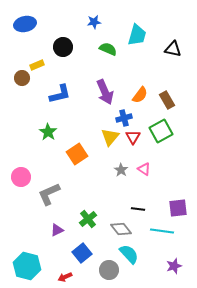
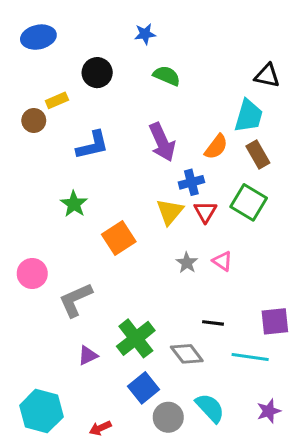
cyan trapezoid: (137, 35) -> (249, 116), moved
green square: (161, 131) -> (249, 202), turned -30
green cross: (88, 219) -> (136, 338), size x1.4
blue square: (82, 253) -> (143, 388), moved
cyan semicircle: (129, 254) -> (210, 408), moved

